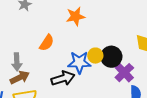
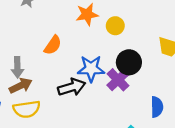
yellow circle: (95, 56) -> (115, 26), moved
purple cross: (124, 73) -> (118, 80), moved

